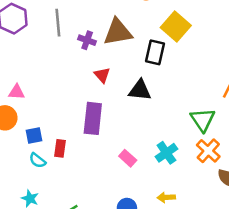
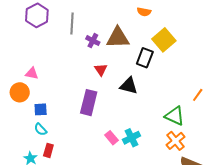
green triangle: (203, 120) -> (175, 116), turned -40
red rectangle: (60, 148) -> (48, 150), moved
cyan cross: (166, 153) -> (132, 138), moved

